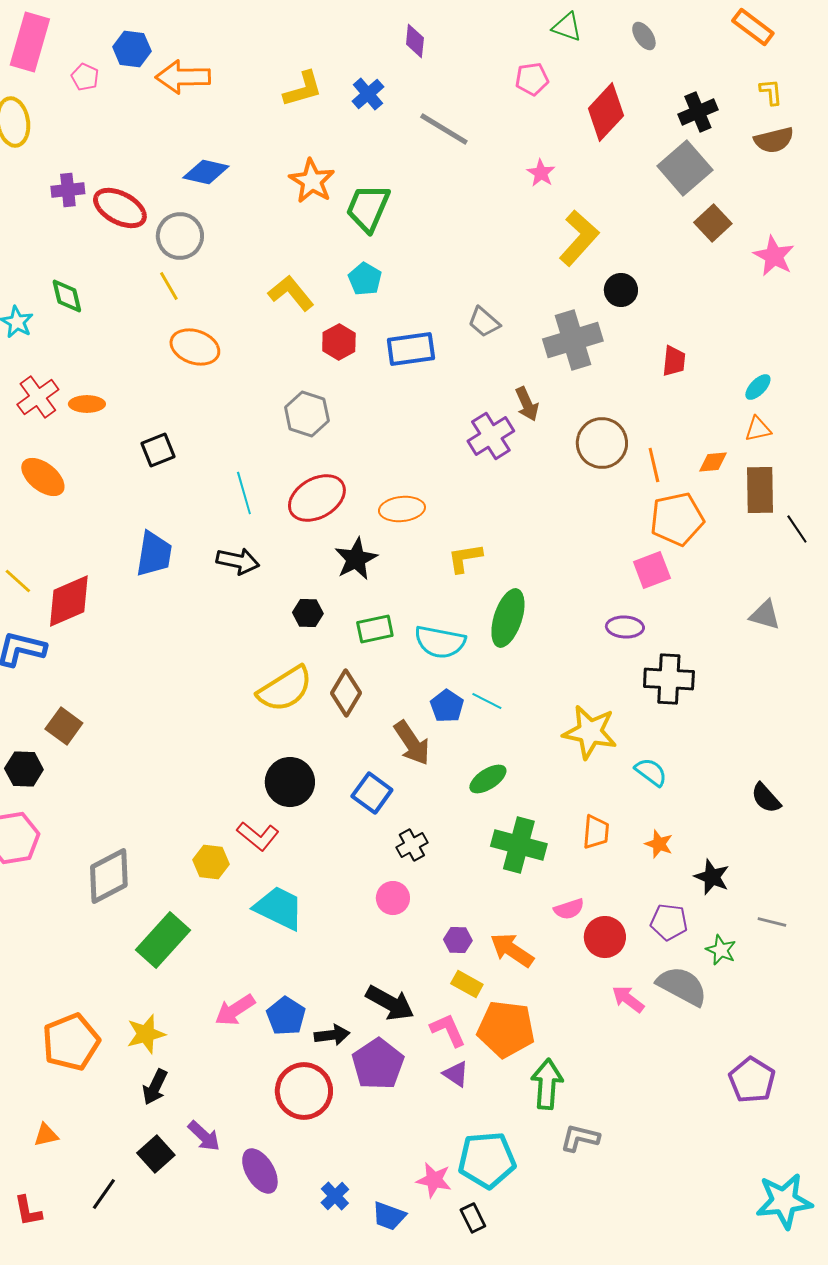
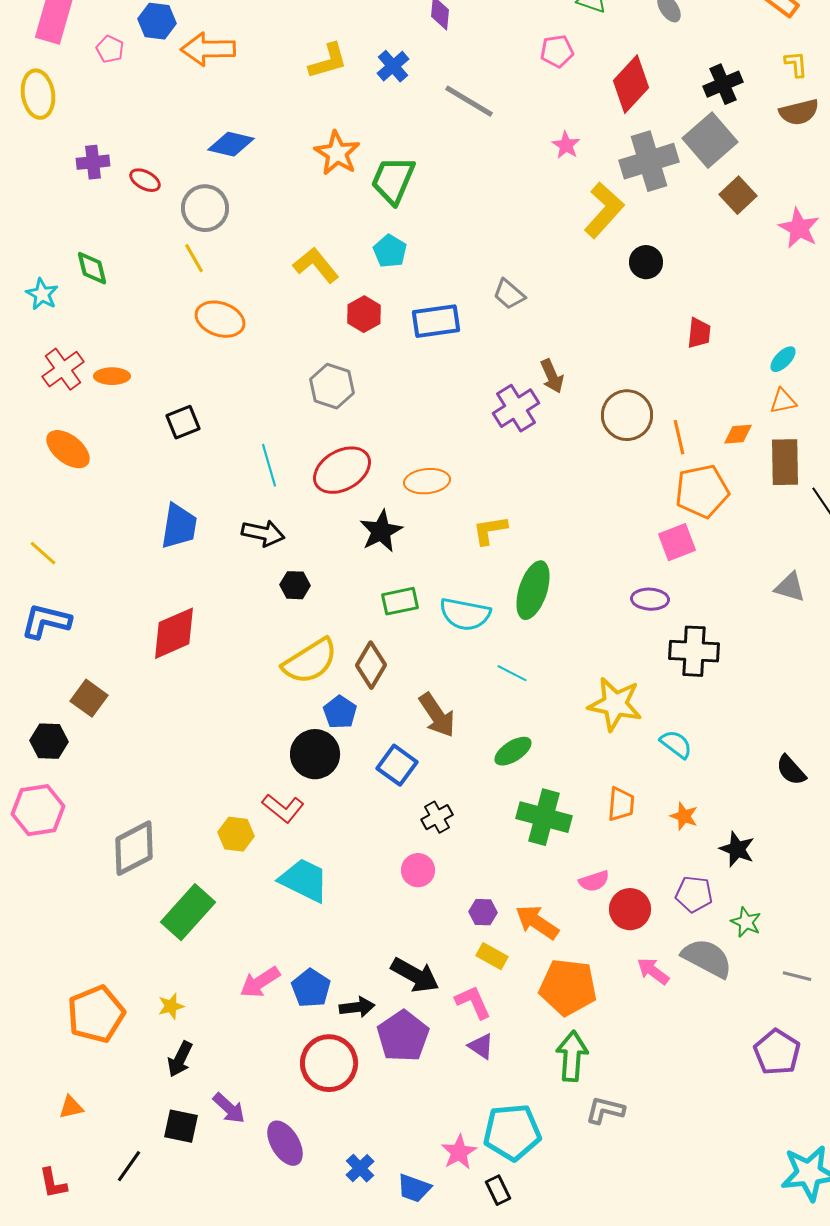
red ellipse: (120, 208) -> (145, 180), size x0.6
gray cross: (573, 340) -> (649, 161), moved
red diamond: (69, 601) -> (174, 633), moved
black hexagon: (308, 613) -> (295, 585), moved
blue pentagon: (447, 706) -> (340, 712), moved
gray line: (772, 922) -> (797, 976), moved
orange pentagon: (506, 1029) -> (568, 987), moved
yellow star: (146, 1034) -> (171, 1006), size x0.7
black square: (156, 1154) -> (181, 1126), turned -36
pink star: (434, 1180) -> (459, 1152), turned 30

